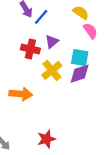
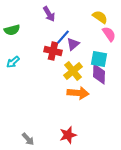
blue line: (41, 17) -> (63, 37), moved
purple diamond: (80, 74) -> (99, 74), turned -70
orange arrow: (21, 94) -> (78, 93), moved

